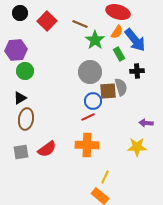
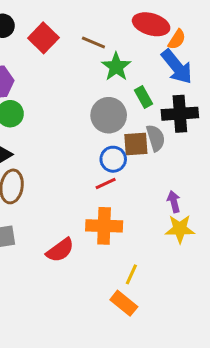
orange semicircle: (117, 32) -> (177, 39), moved
green rectangle: (119, 54) -> (143, 97), moved
black cross: (137, 71) -> (180, 114), size x1.6
purple arrow: (146, 123) -> (174, 202), moved, turned 72
red semicircle: (47, 149) -> (60, 250), moved

